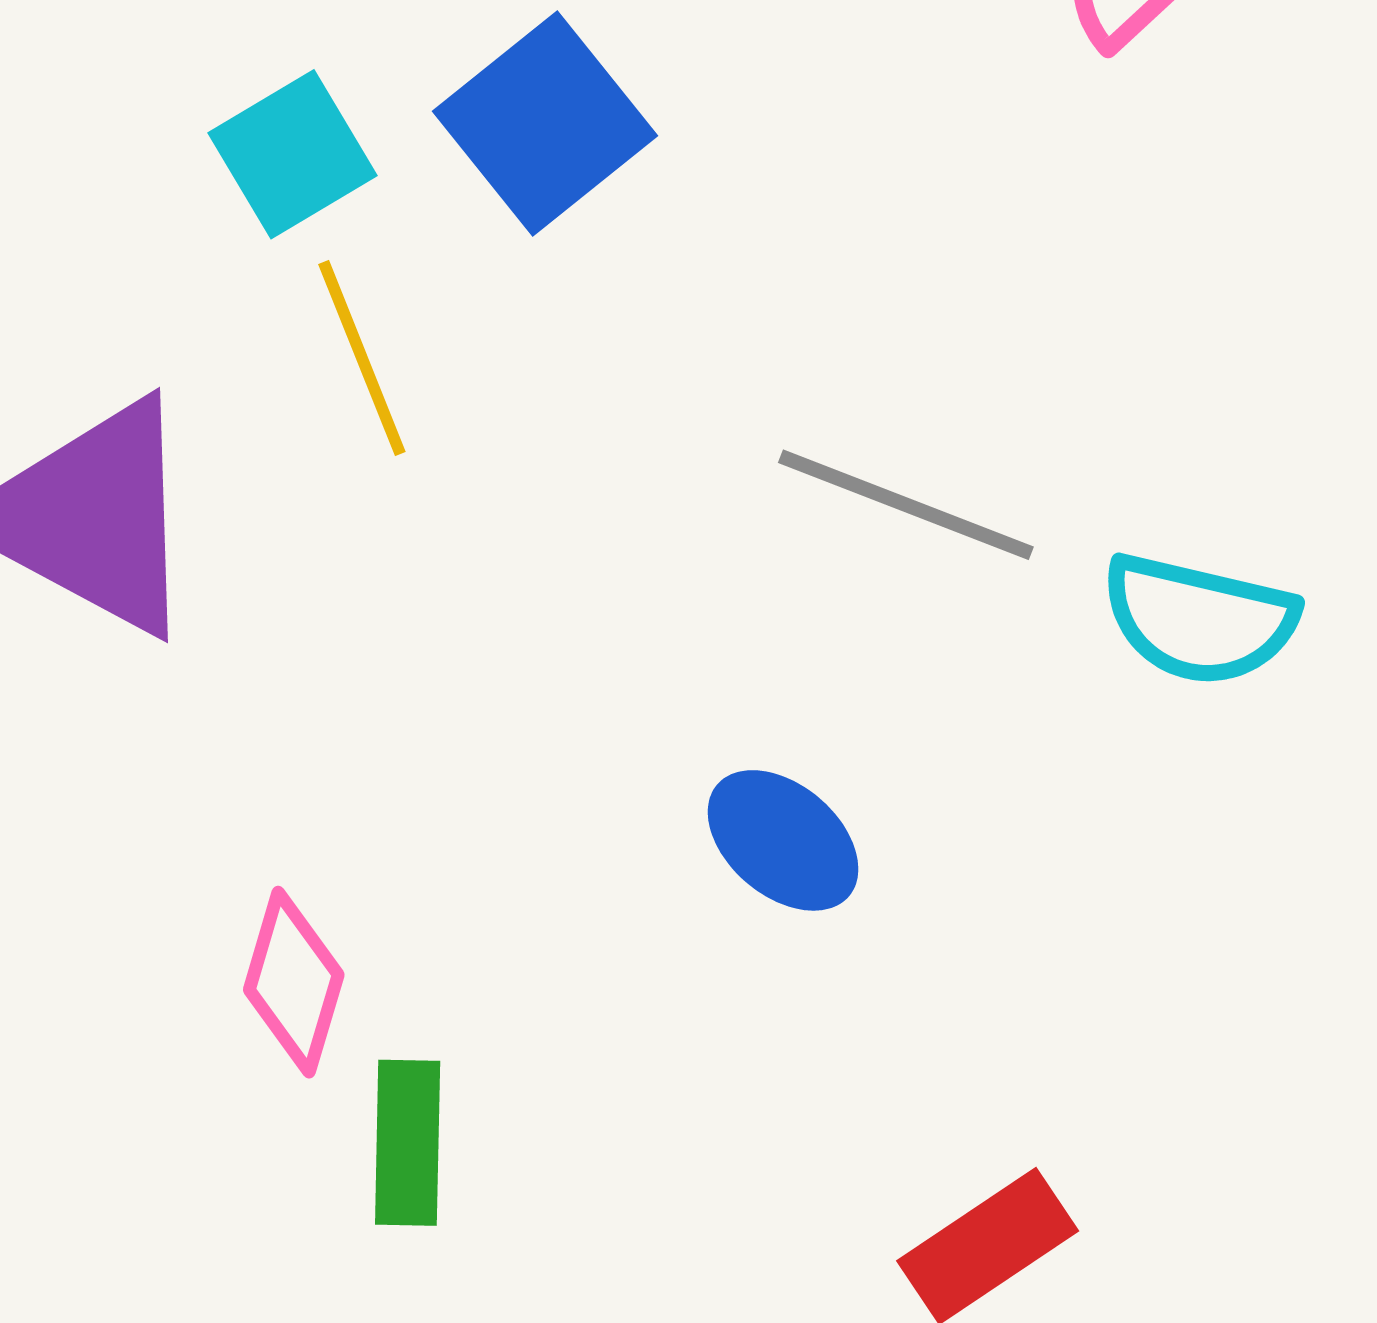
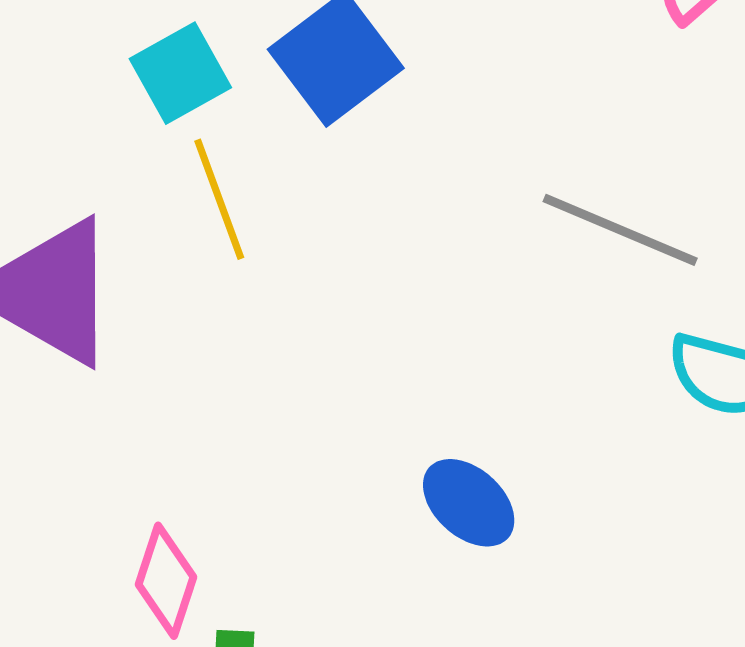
gray line: (906, 505) -> (620, 230), moved

